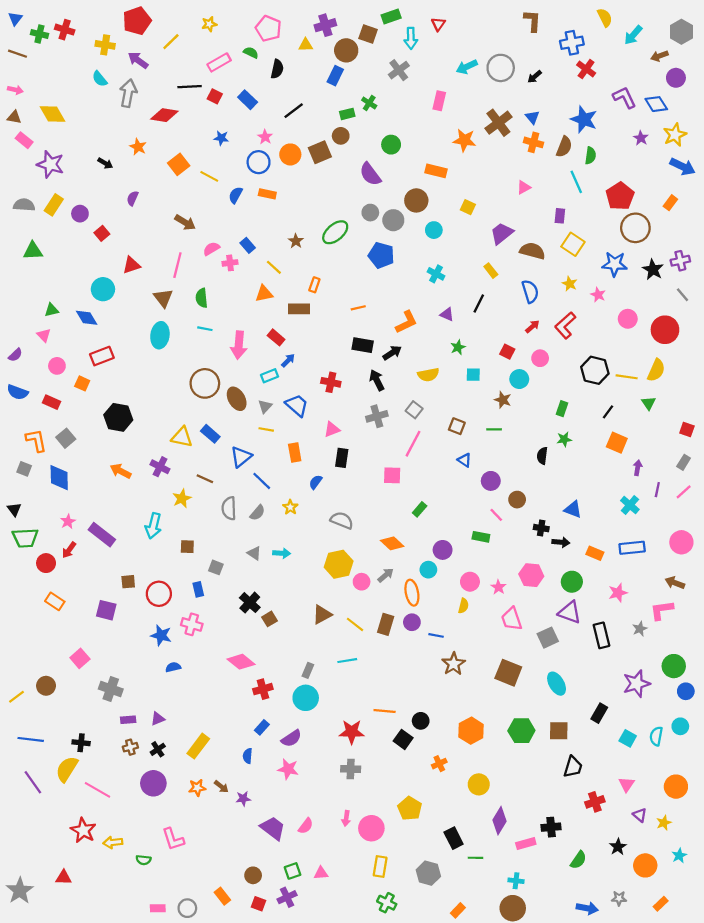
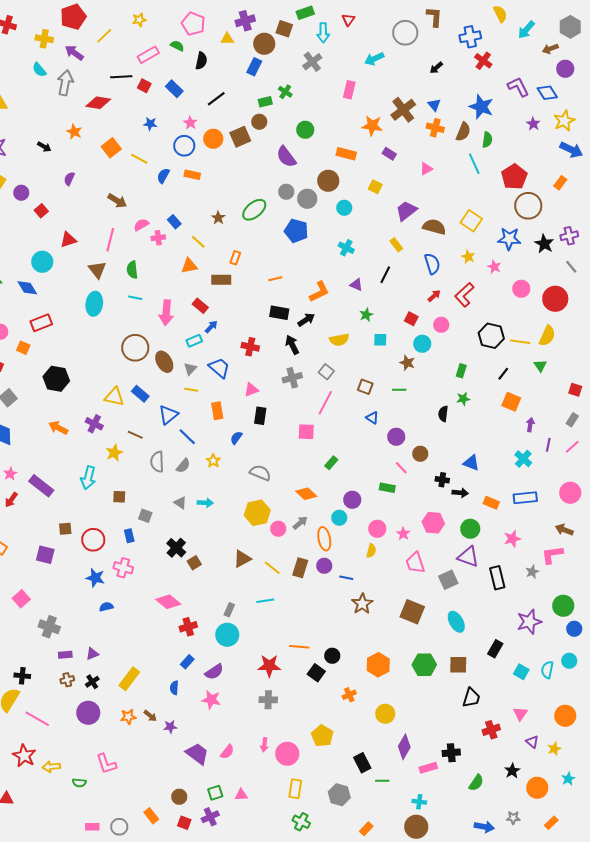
gray circle: (501, 68) -> (405, 33), moved
purple rectangle: (560, 216) -> (389, 154), moved, turned -64

